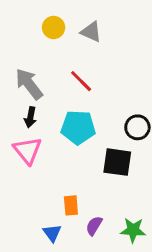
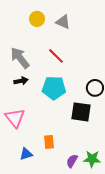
black arrow: (30, 117) -> (21, 81), turned -112
pink triangle: (27, 150) -> (15, 118), moved
purple semicircle: (94, 226) -> (72, 161), moved
blue triangle: (52, 233) -> (26, 154), moved, turned 48

